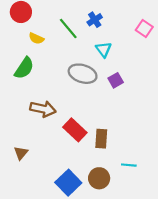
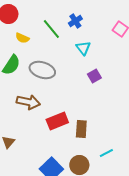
gray ellipse: (83, 74) -> (42, 70), moved
red rectangle: (75, 130) -> (57, 121), turned -65
cyan line: (129, 165) -> (106, 153), turned -32

